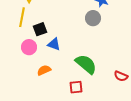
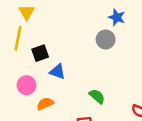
pink circle: (29, 47) -> (27, 85), moved
green semicircle: (86, 64) -> (97, 96), size x0.6

